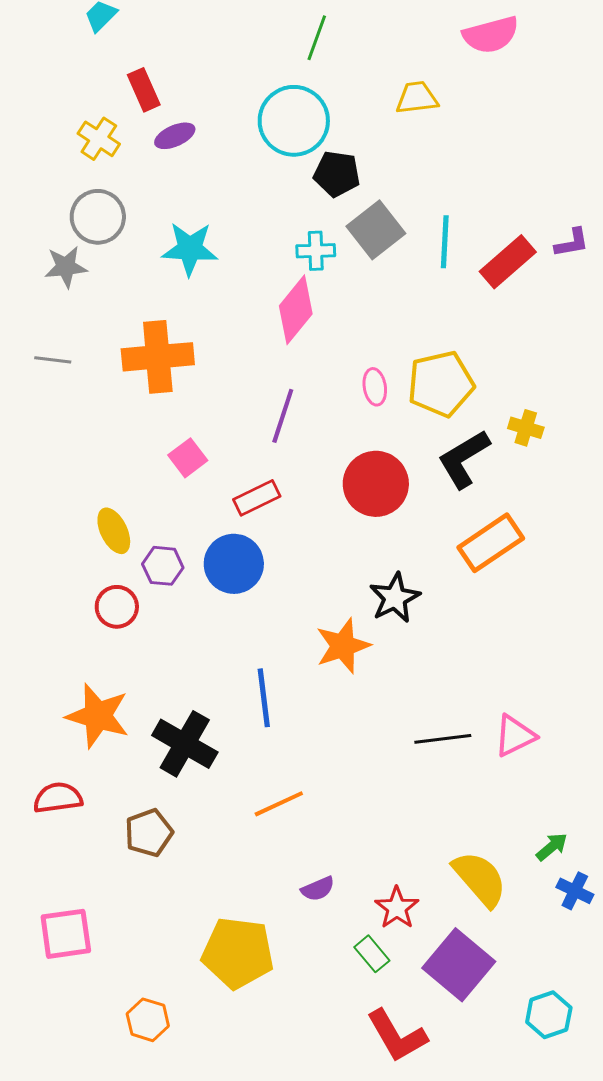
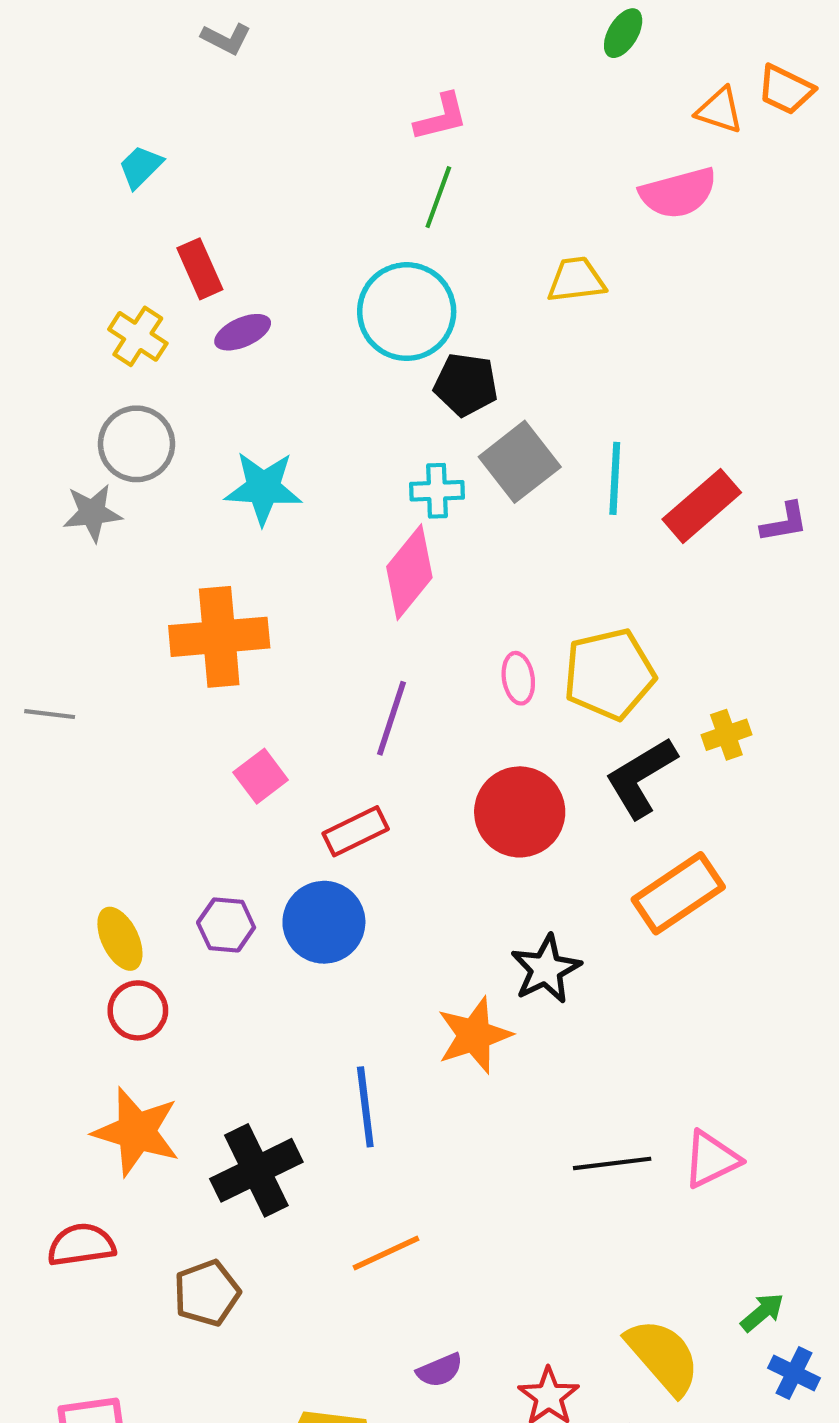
purple L-shape: (572, 243) -> (784, 522), moved
gray line: (53, 360) -> (50, 714), moved
yellow cross: (526, 428) -> (726, 735), turned -36
yellow ellipse: (114, 531) -> (120, 939), moved
red circle: (117, 607) -> (138, 1010), moved
black cross: (185, 744) -> (256, 1170), turned 34

